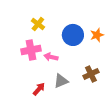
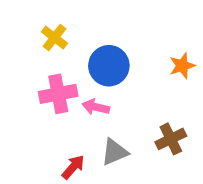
yellow cross: (38, 24) -> (54, 38), moved
blue circle: (73, 35) -> (109, 66), moved

